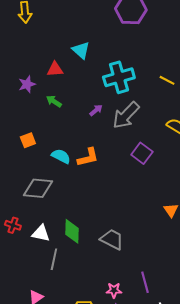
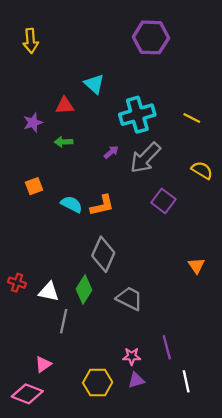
green arrow: (54, 101) -> (64, 142), turned -35
gray diamond: (38, 188) -> (103, 254), moved, turned -72
green diamond: (72, 231) -> (84, 289), turned 30

